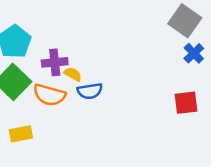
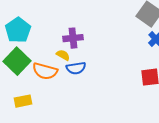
purple cross: (55, 62) -> (73, 38), moved

